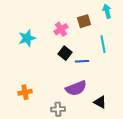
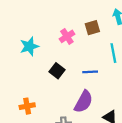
black square: (65, 53) -> (57, 71), moved
purple semicircle: (76, 88) -> (84, 102), turned -40

